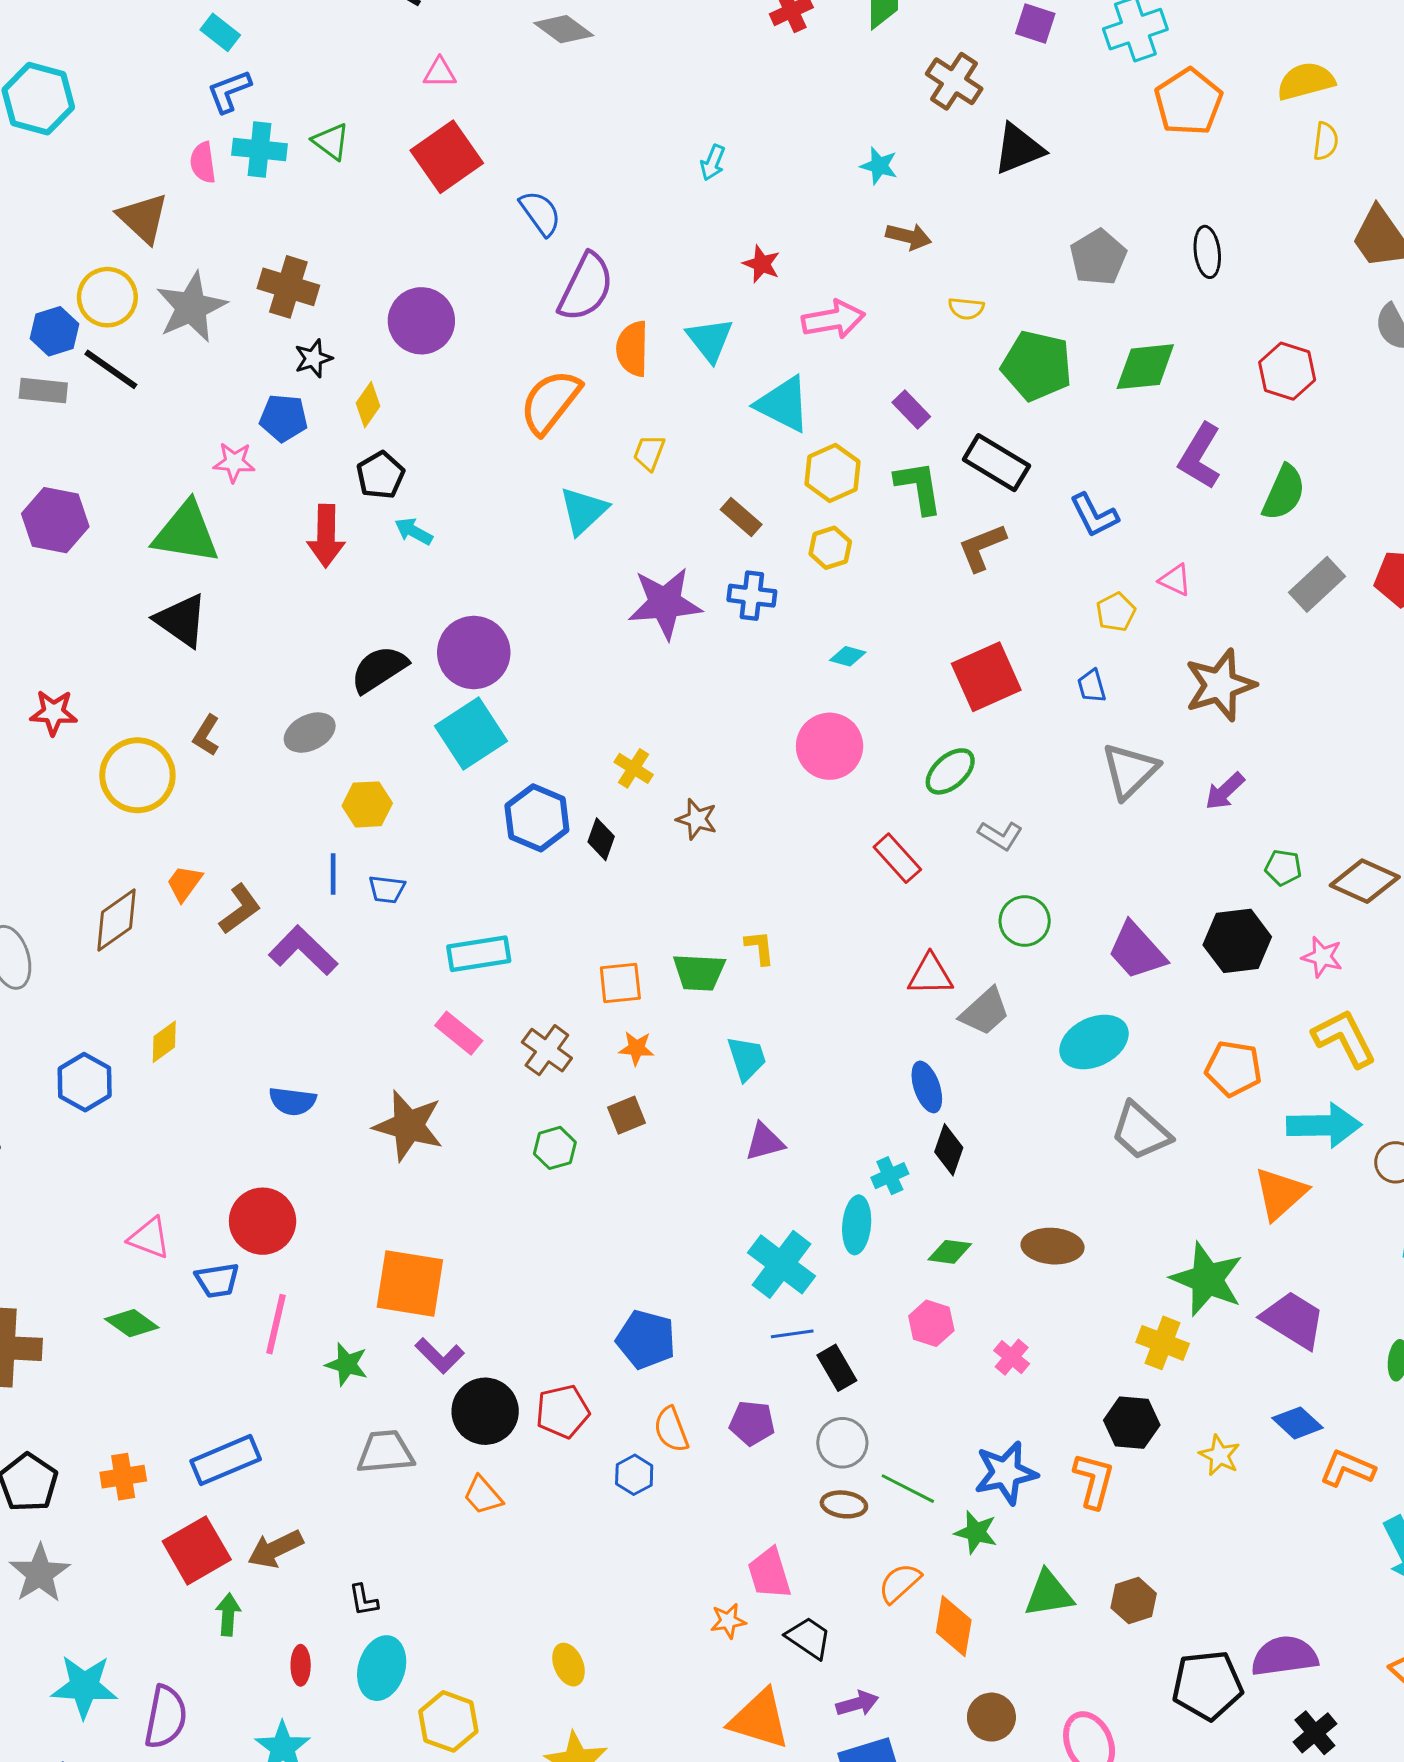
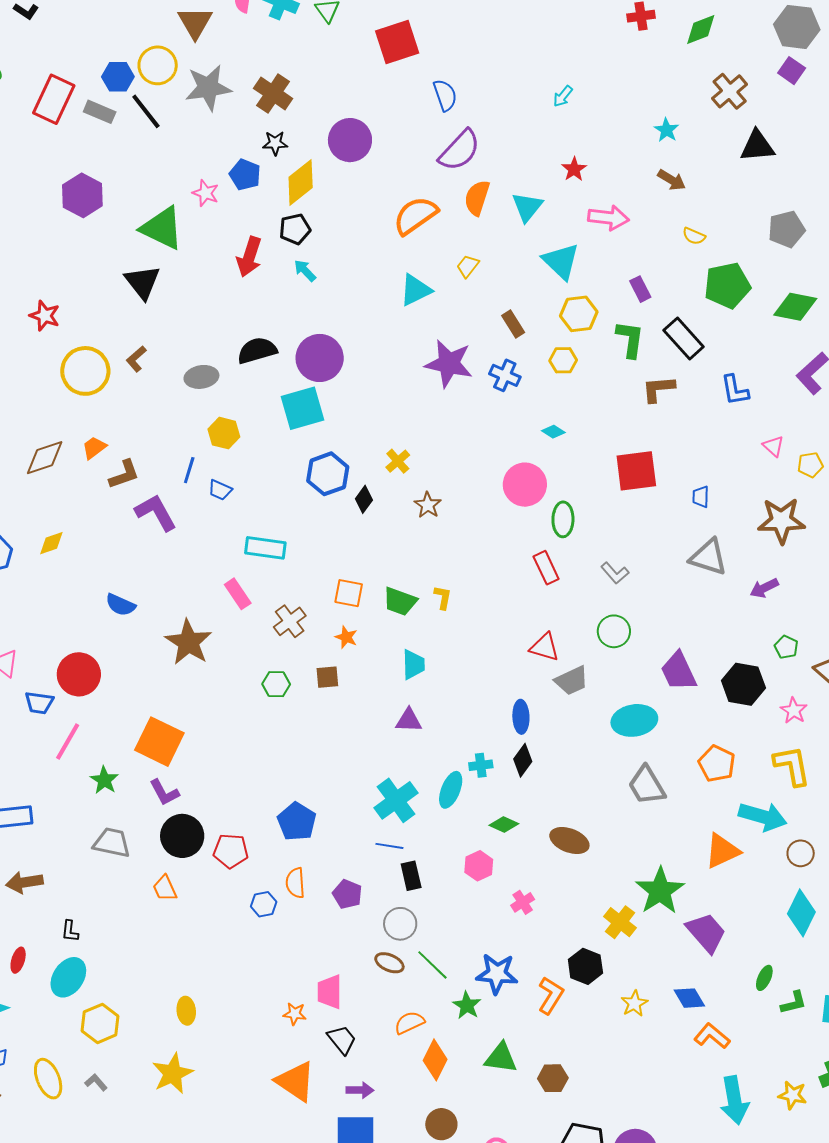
green pentagon: (1037, 366) -> (727, 285), turned 30
yellow diamond: (368, 405) -> (301, 182), size x1.6
yellow pentagon: (1116, 612) -> (810, 465), moved
green ellipse: (950, 771) -> (563, 519), moved, turned -64
gray triangle: (1130, 771) -> (708, 557), turned 45

